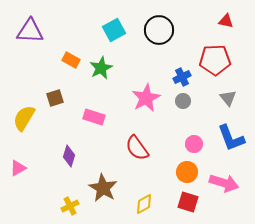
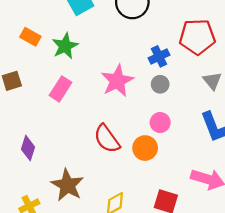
pink rectangle: (94, 117) -> (60, 89), moved, turned -75
pink circle: (194, 144) -> (160, 123), moved
orange circle: (187, 172) -> (145, 148), moved

